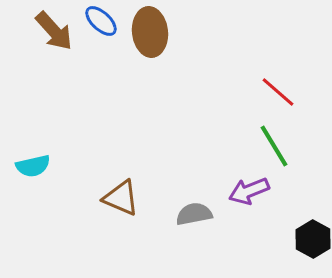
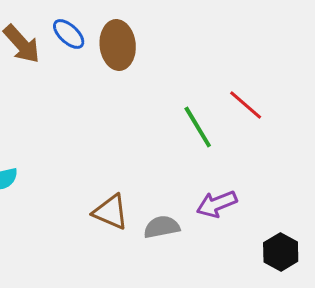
green line: (274, 146) -> (198, 127), moved
brown triangle: (121, 198) -> (111, 212), moved

